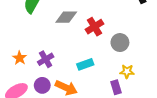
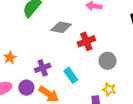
purple cross: (46, 59) -> (43, 68), moved
cyan rectangle: (85, 64) -> (71, 75), turned 63

